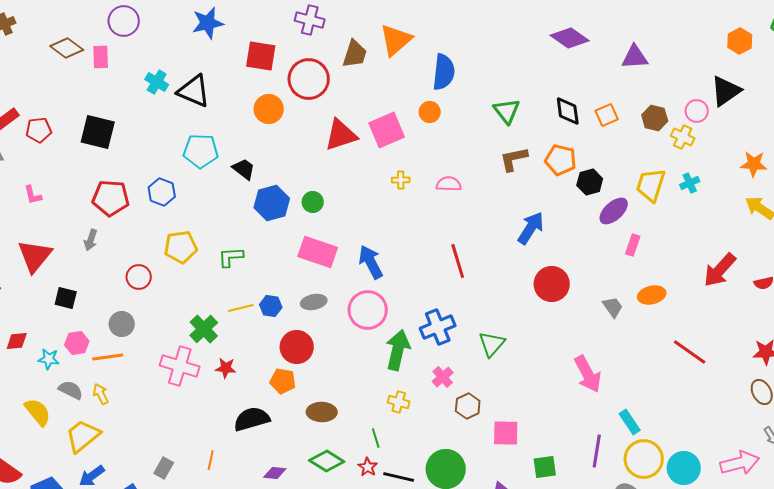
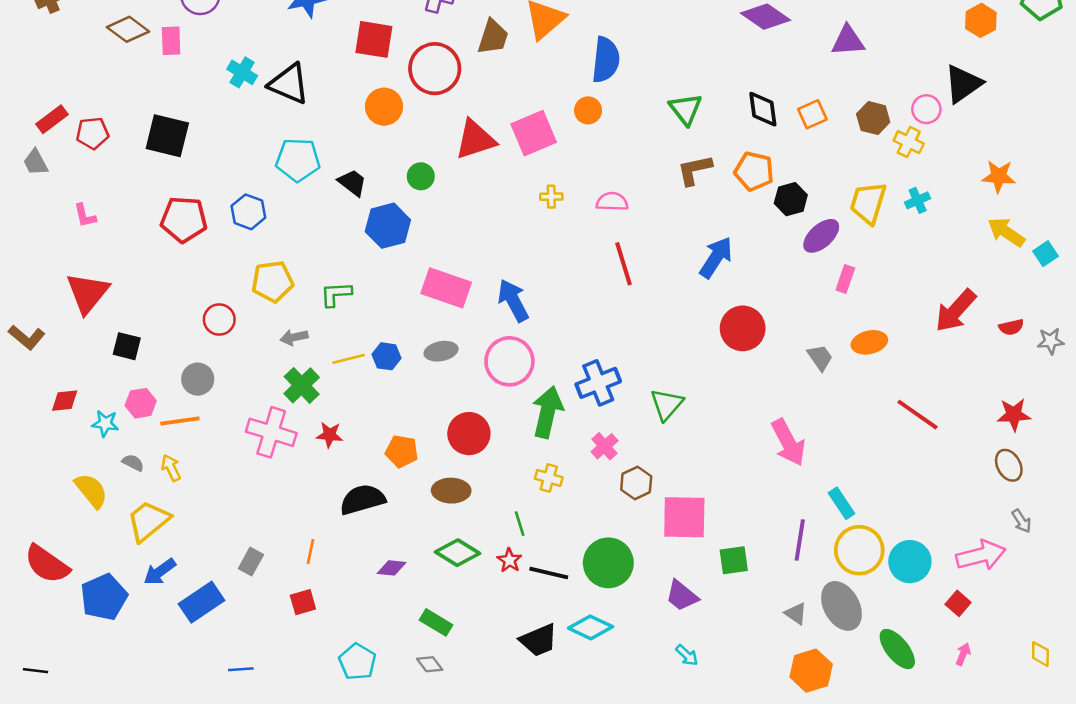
green circle: (313, 202) -> (421, 176), moved
gray arrow: (91, 240) -> (294, 337), moved, turned 60
red line: (458, 261) -> (624, 264), moved
red circle: (297, 347) -> (469, 434), moved
gray semicircle: (71, 390) -> (133, 463), size x0.7
pink square: (506, 433) -> (684, 517), size x1.4

